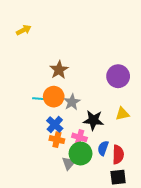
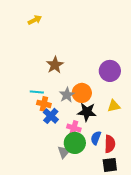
yellow arrow: (24, 30) -> (35, 20), moved
orange circle: (54, 97) -> (82, 93), moved
orange cross: (57, 140) -> (44, 104), moved

